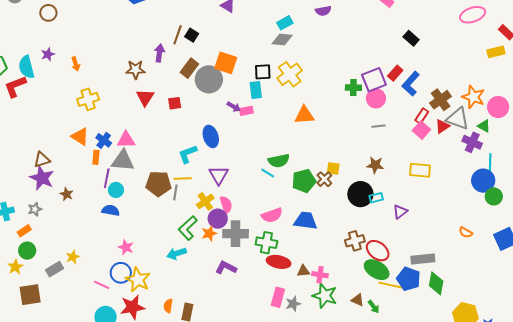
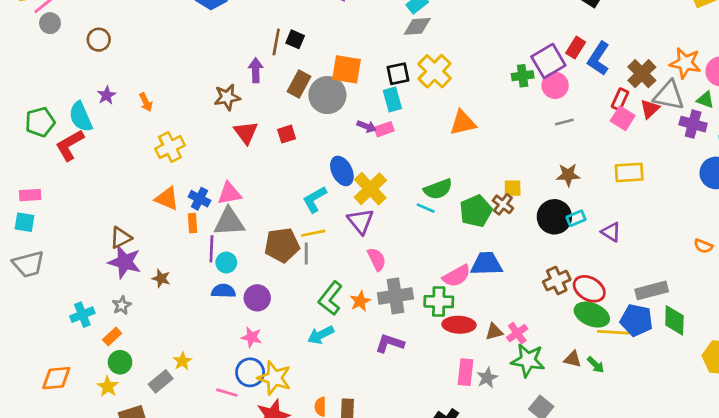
yellow cross: (205, 201) -> (370, 189), moved, size x1.4
purple triangle: (400, 212) -> (611, 232), turned -42
pink semicircle: (272, 215) -> (457, 276), moved
purple circle: (218, 219) -> (257, 298), moved
pink cross: (320, 275) -> (517, 333), turned -35

